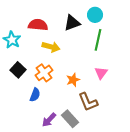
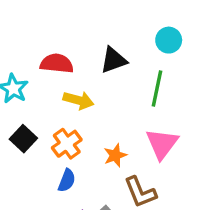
cyan circle: (95, 15) -> (169, 40), moved
pink triangle: (101, 73) -> (162, 144), size x1.5
blue semicircle: (35, 95) -> (67, 180), moved

